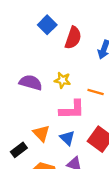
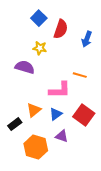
yellow star: (63, 80) -> (40, 48), moved
orange triangle: (41, 133) -> (34, 110), turned 35
blue triangle: (67, 138) -> (56, 114), turned 40

